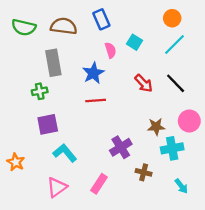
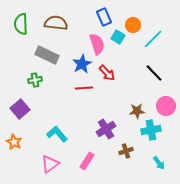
orange circle: (172, 18) -> (133, 25), moved
blue rectangle: (101, 19) -> (104, 17), moved
green semicircle: (24, 27) -> (21, 24), turned 75
pink semicircle: (110, 50) -> (97, 44), size x1.5
gray rectangle: (53, 63) -> (47, 55), turned -55
red arrow: (144, 83) -> (107, 73), moved
purple square: (48, 124) -> (20, 109), moved, turned -30
brown cross: (144, 172) -> (126, 151), turned -32

